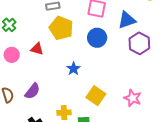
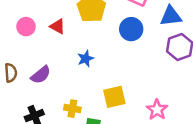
blue star: (73, 69) -> (86, 59), moved
yellow square: (96, 96) -> (114, 97), turned 30

